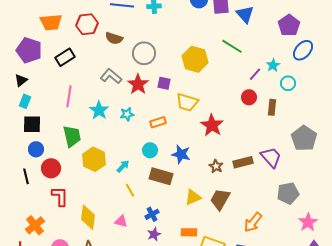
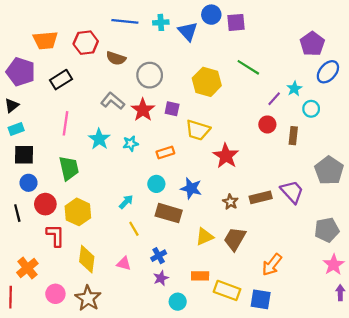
blue triangle: (245, 14) -> (188, 31), moved
cyan rectangle: (25, 101) -> (16, 129), turned 48
yellow hexagon: (94, 159) -> (78, 212), moved
gray pentagon: (288, 193) -> (327, 230), moved

